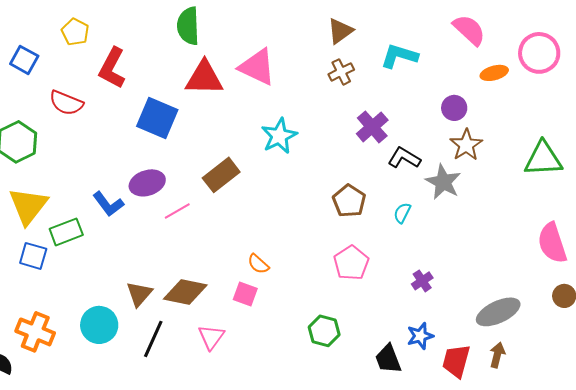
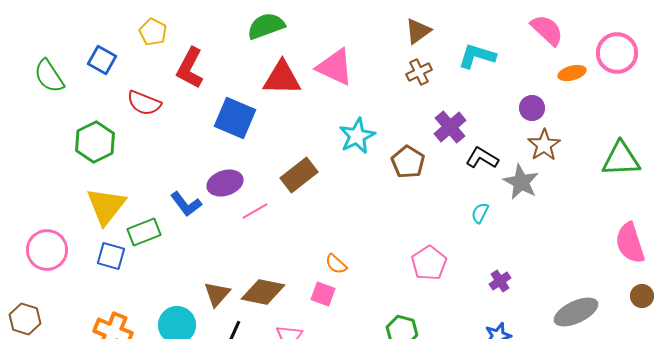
green semicircle: (188, 26) -> (266, 26), turned 72
brown pentagon: (349, 201) -> (408, 162), moved

